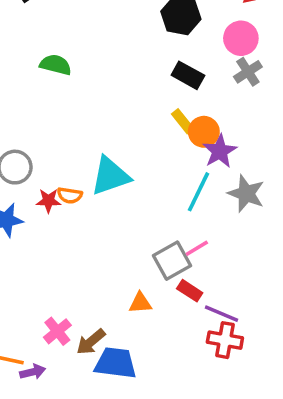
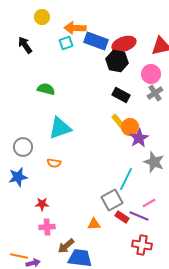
cyan triangle: (110, 176) -> (60, 128), moved
cyan line: (199, 192) -> (126, 179), moved
red star: (48, 201) -> (42, 204), moved
pink line: (197, 248) -> (149, 203), moved
purple line: (221, 314) -> (139, 216), moved
pink cross: (57, 331) -> (47, 227), moved, turned 35

